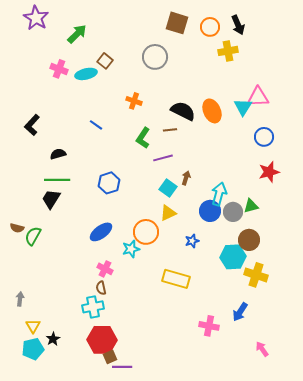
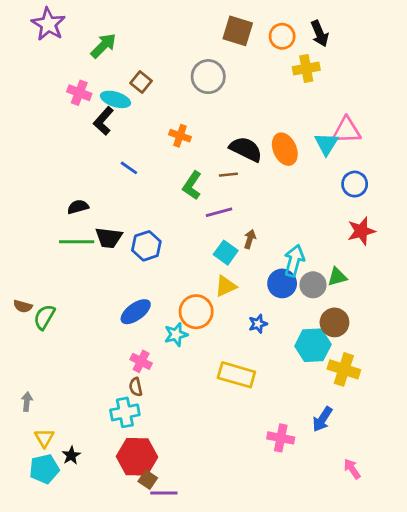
cyan ellipse: (86, 74) -> (116, 99), turned 30
black L-shape: (32, 125) -> (103, 121), moved
black trapezoid: (51, 199) -> (109, 238), moved, turned -115
brown square: (110, 357) -> (148, 480), turned -32

